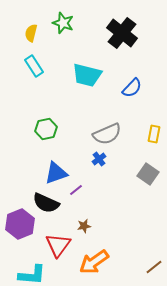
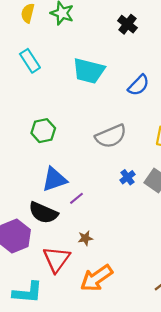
yellow semicircle: (31, 33) -> (28, 13), moved
black cross: (122, 33) -> (127, 24), size x0.6
blue cross: (99, 159) -> (127, 177), moved

